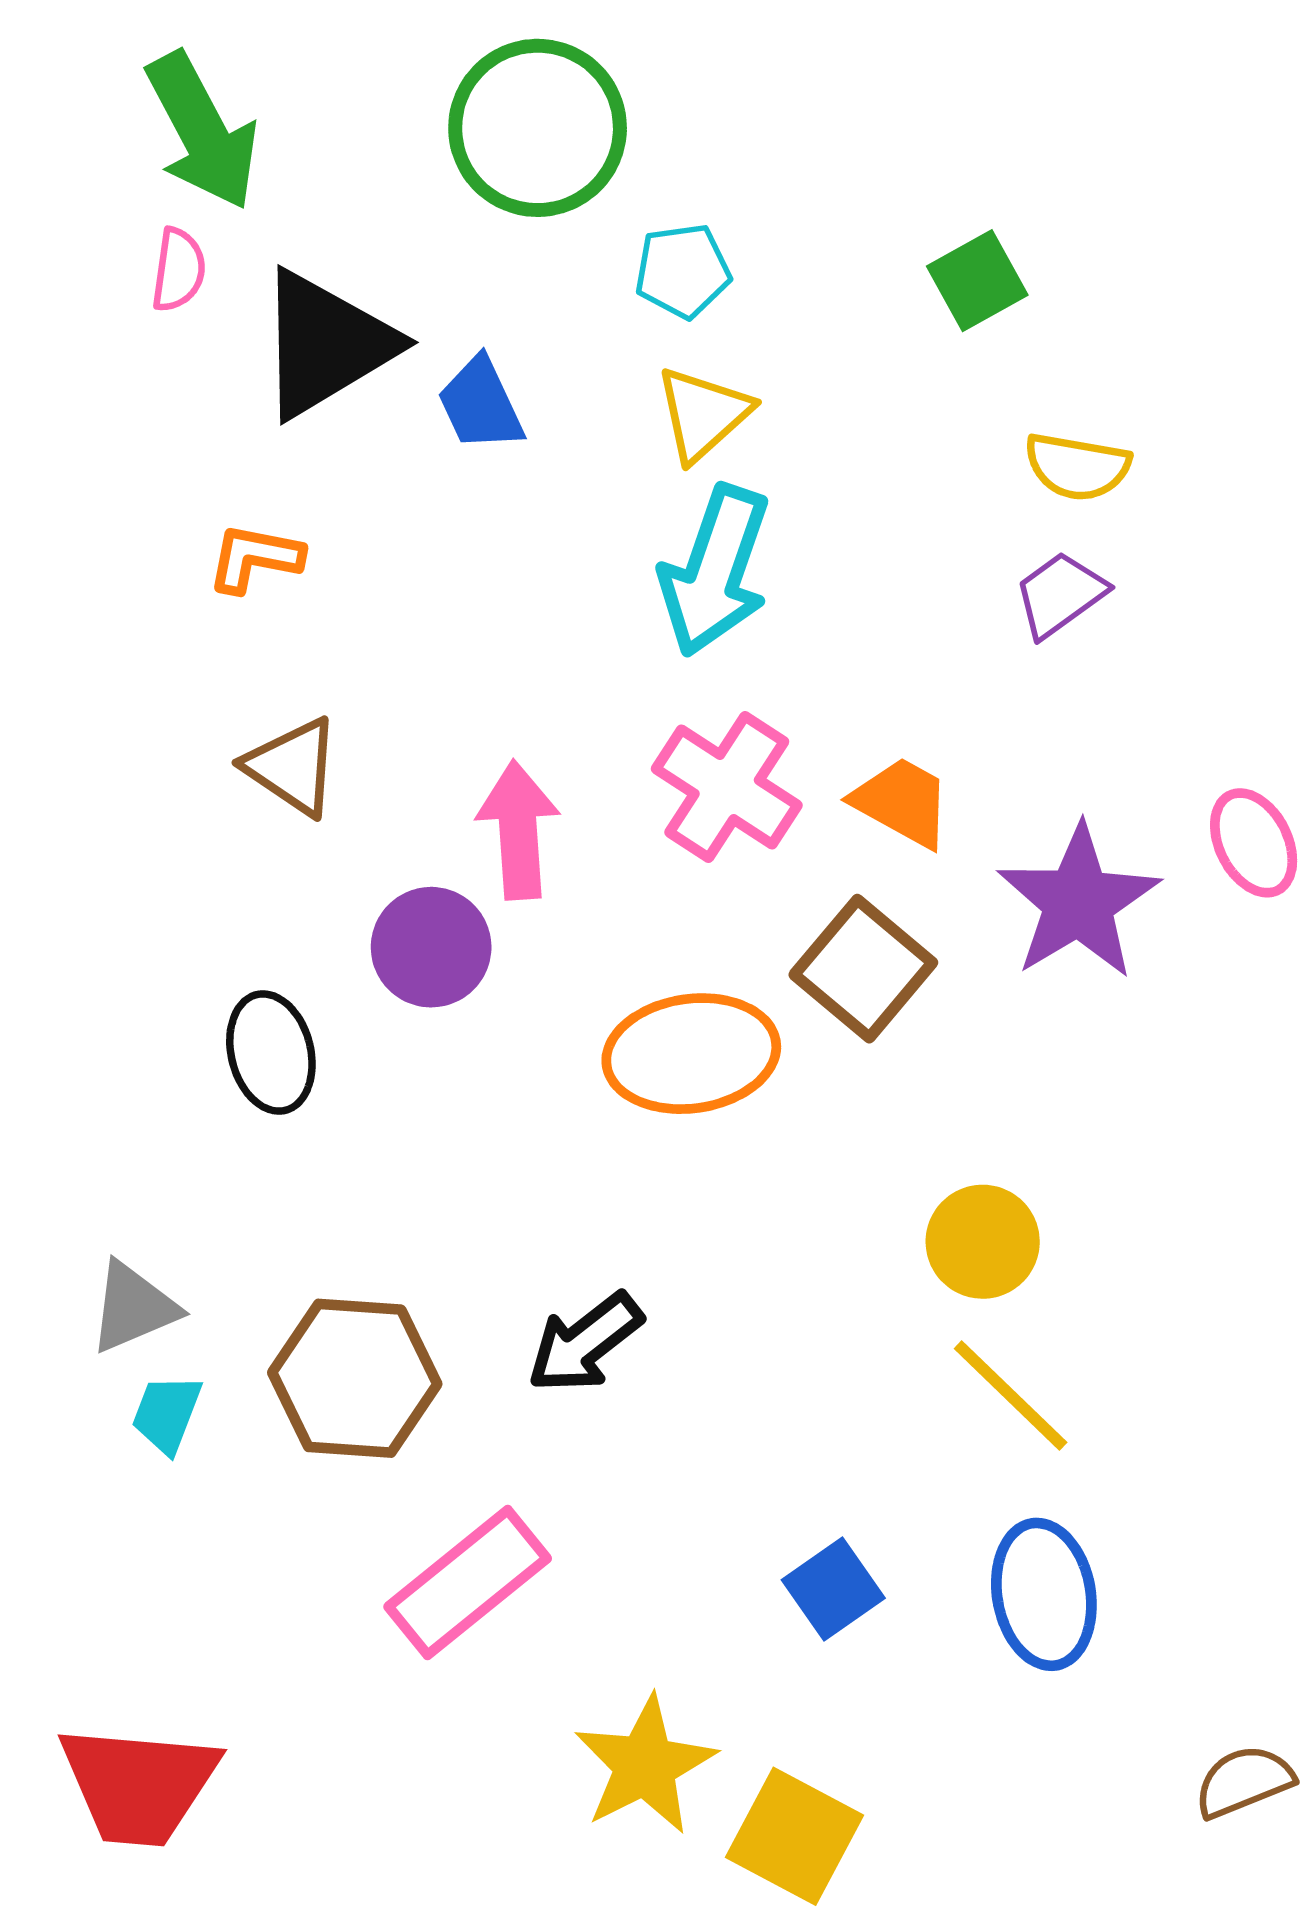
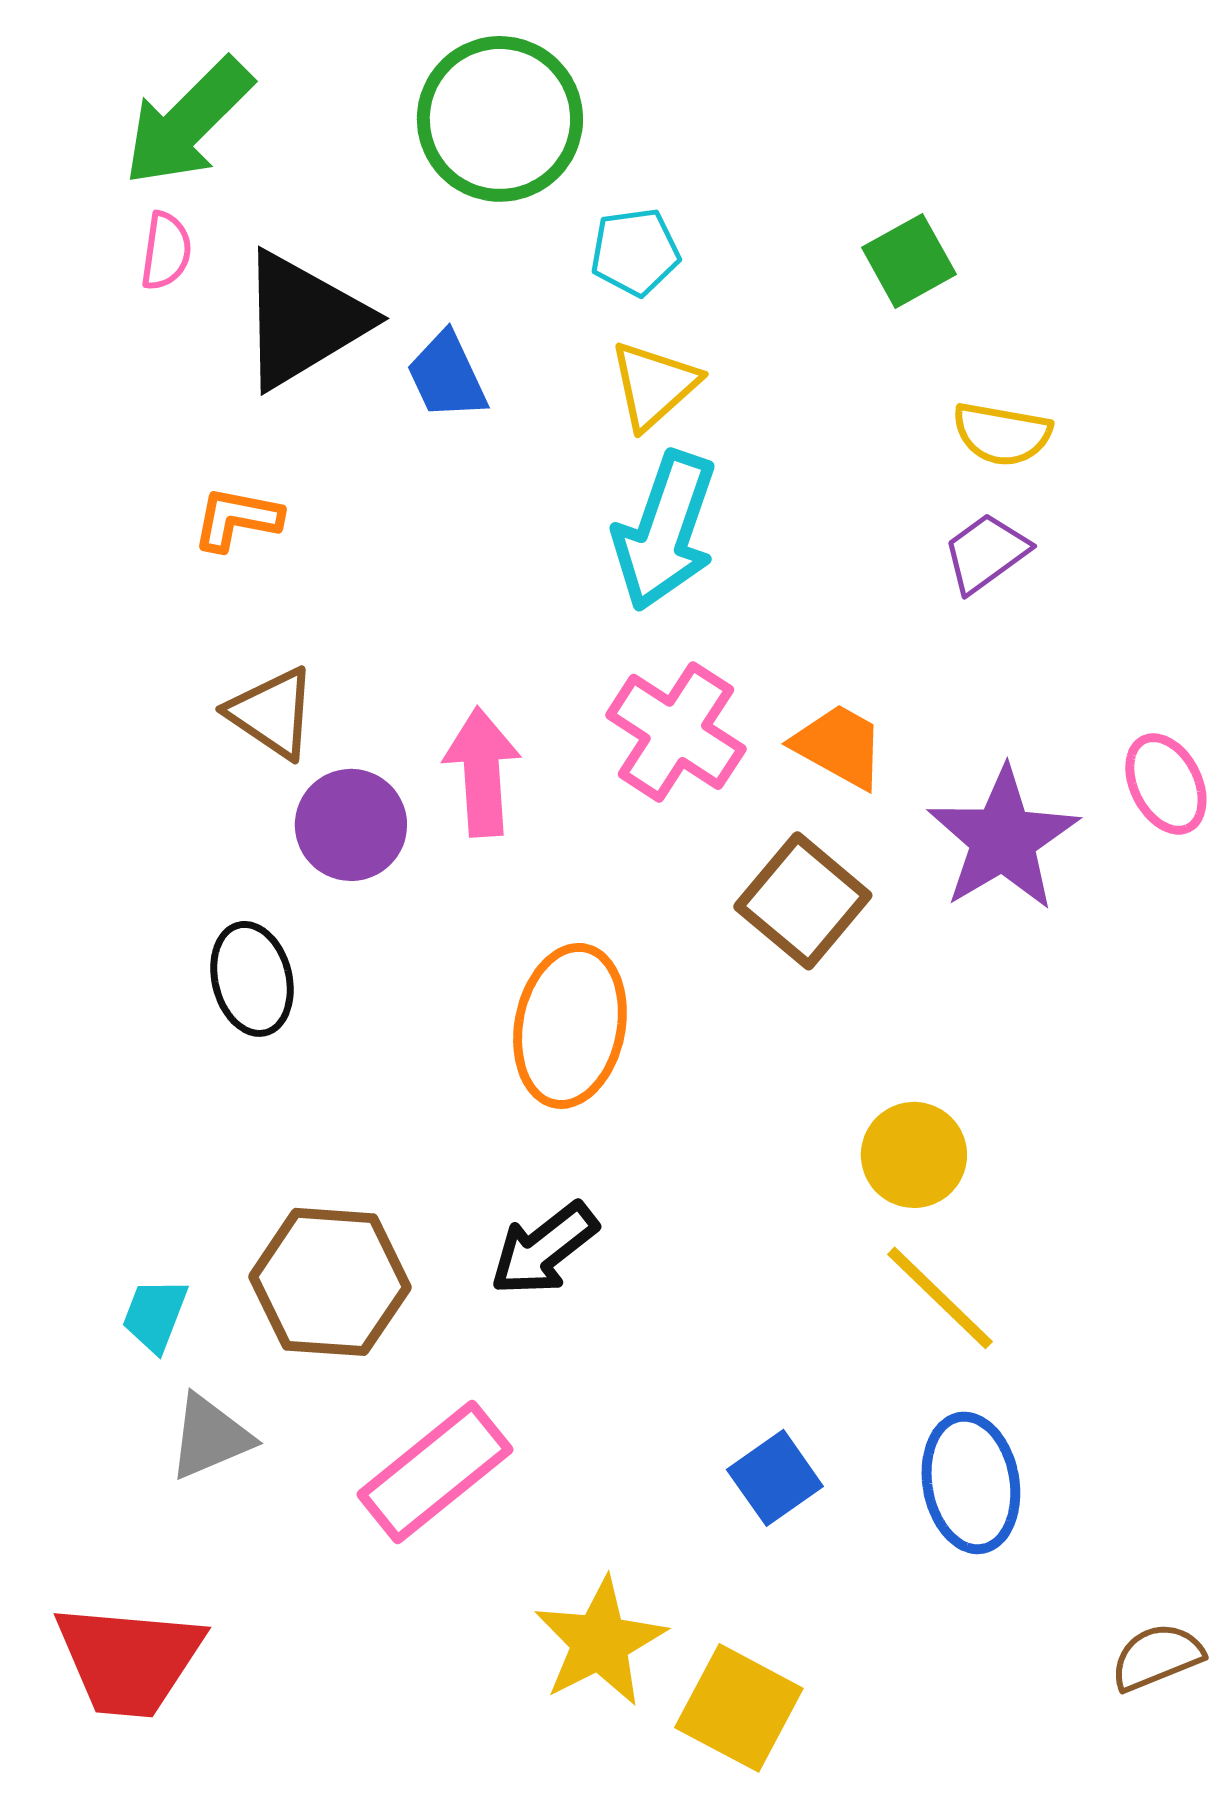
green arrow: (202, 131) -> (188, 122), turned 73
purple circle: (431, 947) -> (351, 825), moved
orange ellipse: (691, 1054) -> (570, 1026), moved, turned -71
gray triangle: (133, 1307) -> (210, 1437), moved

